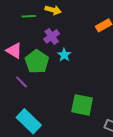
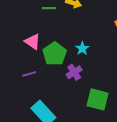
purple cross: (52, 36) -> (74, 72), moved
purple line: (21, 82) -> (29, 74), moved, turned -64

